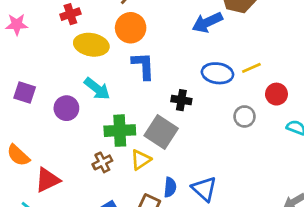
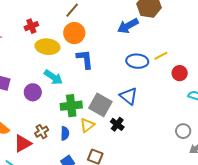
black cross: (181, 100) -> (117, 124), moved, turned 32
gray circle: (245, 116) -> (183, 131), moved
brown cross: (102, 162) -> (42, 132), moved
blue semicircle: (170, 187) -> (65, 133), moved
blue triangle: (204, 189) -> (129, 96), moved

